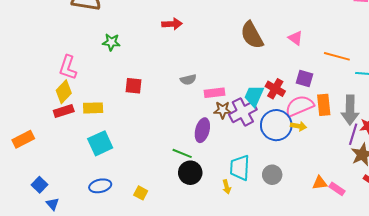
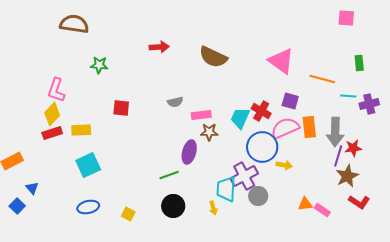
brown semicircle: (252, 35) -> (213, 57), moved, turned -36
pink triangle: (295, 38) -> (281, 61), size x1.8
purple cross: (243, 112) -> (244, 176), moved
yellow arrow: (298, 126) -> (284, 165), moved
green line: (182, 153) -> (169, 175), turned -42
black circle: (190, 173) -> (173, 206), moved
blue square: (39, 185) -> (17, 206), moved
blue triangle: (53, 204) -> (32, 188), moved

